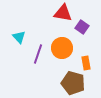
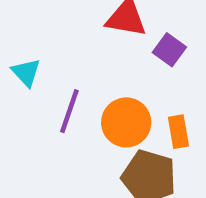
orange circle: (62, 48) -> (126, 122), moved

